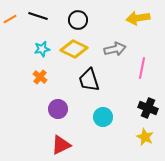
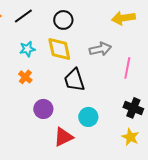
black line: (38, 16) -> (23, 16), turned -54
yellow diamond: (74, 49) -> (59, 49), turned 52
red triangle: (61, 145) -> (63, 137), moved

